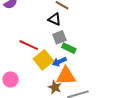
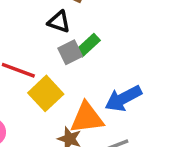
green rectangle: (69, 48) -> (88, 45), moved, turned -64
blue arrow: (59, 62) -> (123, 98), moved, size x1.5

